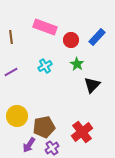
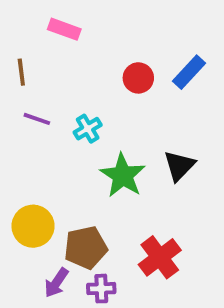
pink rectangle: (45, 27) -> (64, 29), moved, size x0.7
green star: (77, 64) -> (123, 175), moved, size x1.6
purple line: (11, 72) -> (37, 119), moved, turned 48
purple cross: (52, 148) -> (101, 289), turned 32

